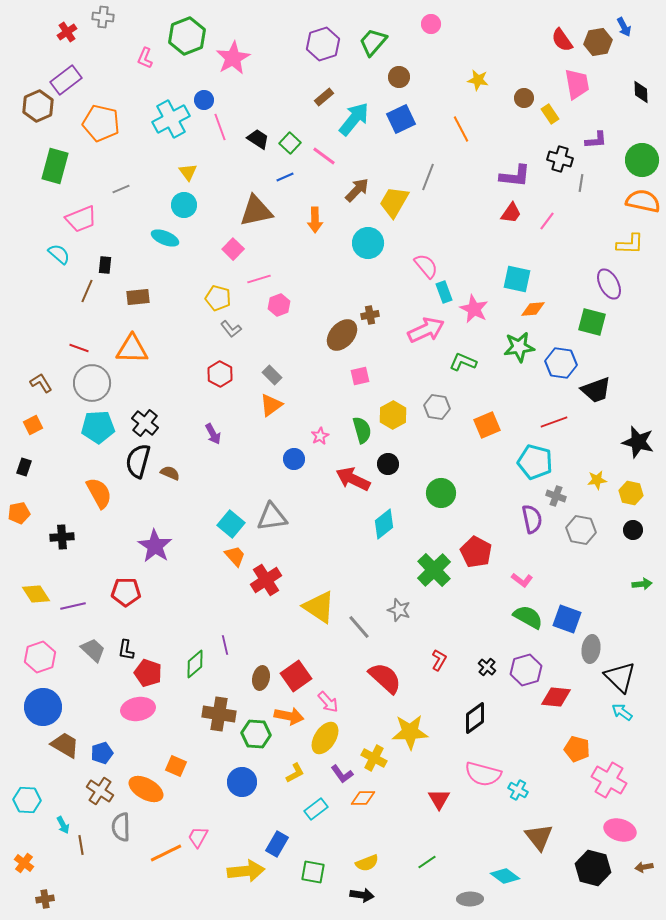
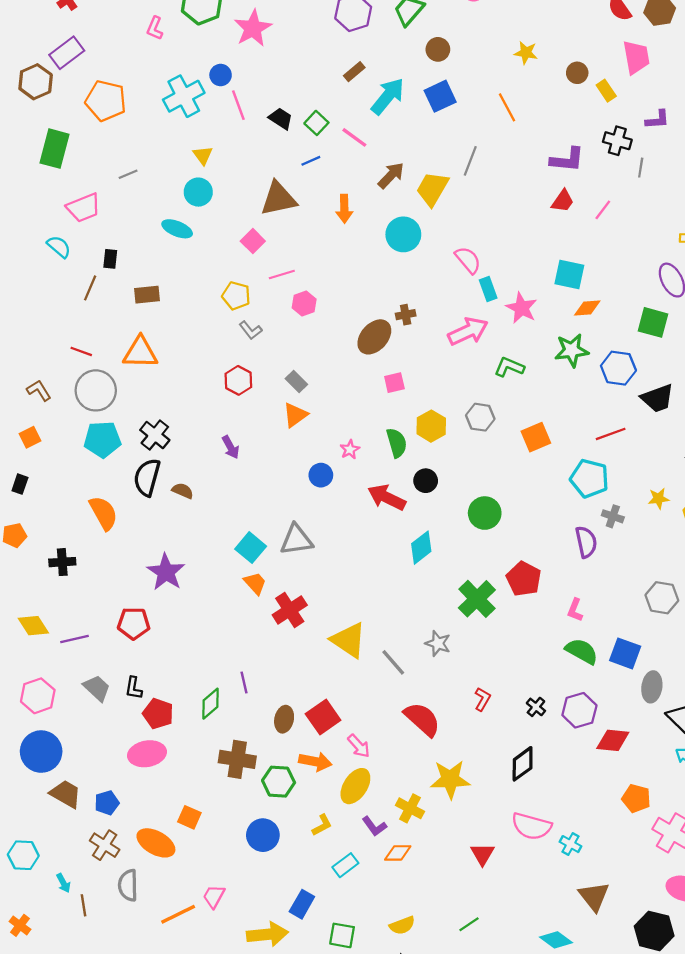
gray hexagon: (581, 530) -> (662, 598), moved
pink L-shape: (522, 580) -> (575, 610), turned 75

